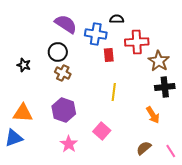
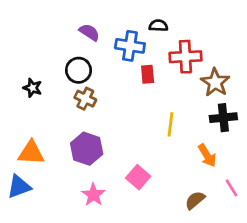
purple semicircle: (66, 24) -> (89, 32), size x0.7
yellow line: (114, 92) -> (171, 124), moved
pink line: (171, 151) -> (231, 188), moved

